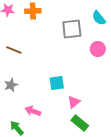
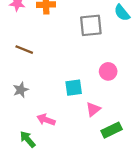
pink circle: (98, 49) -> (108, 71), moved
green rectangle: (80, 123) -> (112, 130), moved, turned -66

